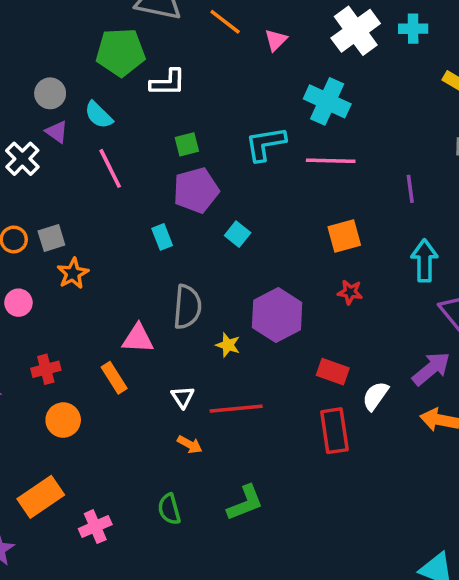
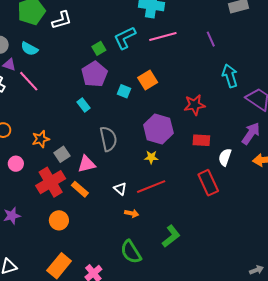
green square: (187, 144) -> (99, 48), moved
pink line: (110, 168) -> (29, 81), moved
orange square: (344, 236) -> (148, 80), moved
gray square: (51, 238) -> (62, 154), moved
orange star: (73, 273) -> (41, 139), turned 30
red star: (350, 292) -> (195, 105), size x1.5
yellow star: (228, 345) -> (151, 157), moved
red cross: (46, 369) -> (51, 182), moved, size x1.8
red rectangle: (333, 372) -> (201, 140), moved
green semicircle: (169, 509) -> (131, 252), size x1.4

